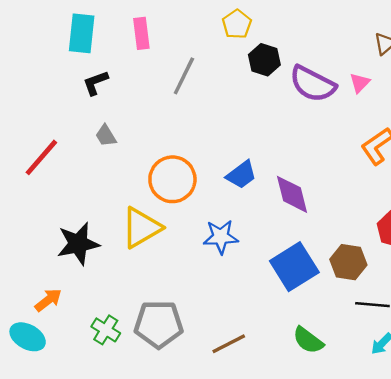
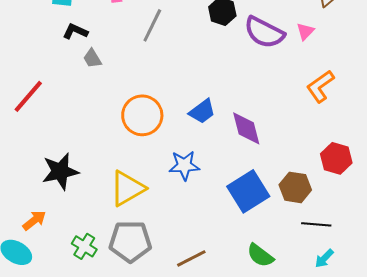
black L-shape: (95, 83) -> (75, 31), turned 45
gray trapezoid: (106, 136) -> (92, 58), moved
yellow triangle: (141, 228) -> (127, 188), moved

